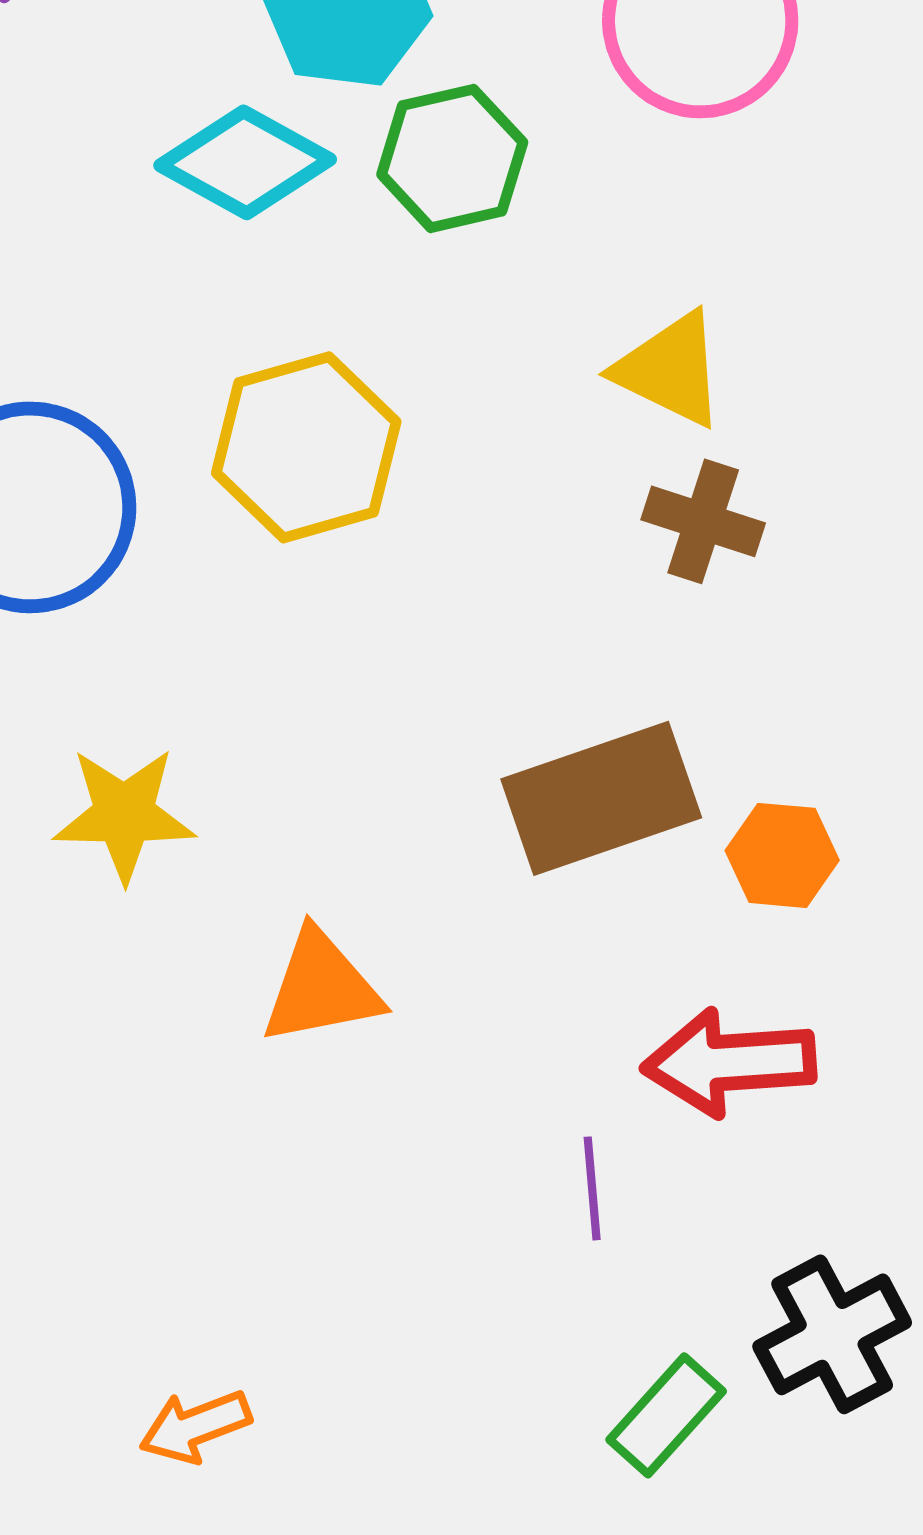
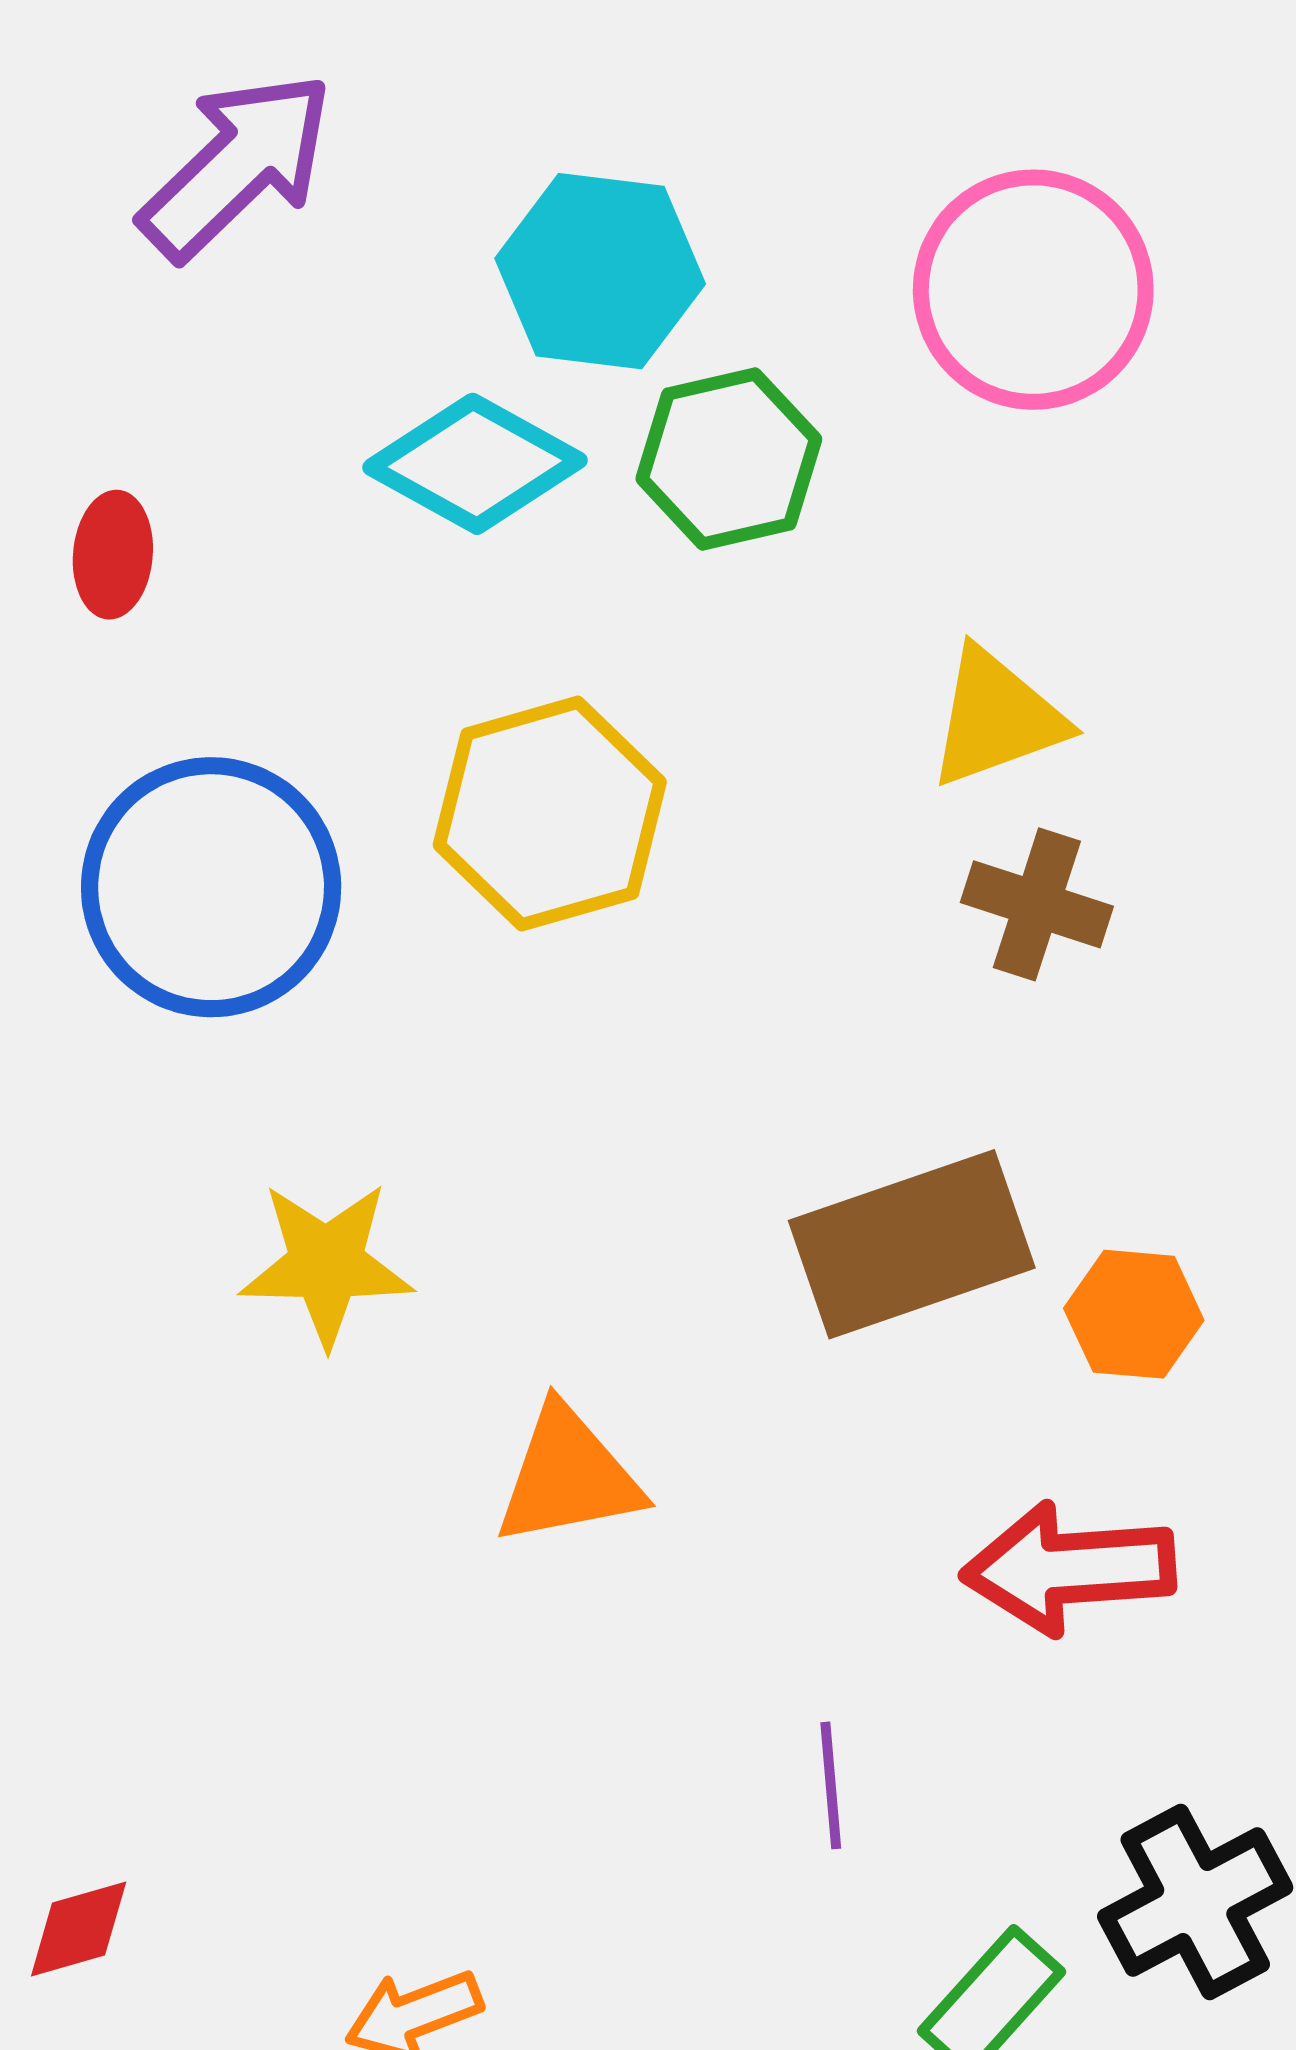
yellow triangle: (670, 369) -> (996, 718), turned -46
purple line: (592, 1188) -> (831, 1785), moved

